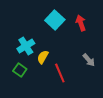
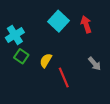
cyan cross: (26, 46) -> (15, 35), moved
green square: (20, 70) -> (21, 56), moved

